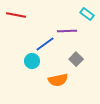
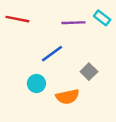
purple line: (67, 31) -> (73, 23), moved
cyan circle: (32, 61) -> (36, 83), moved

